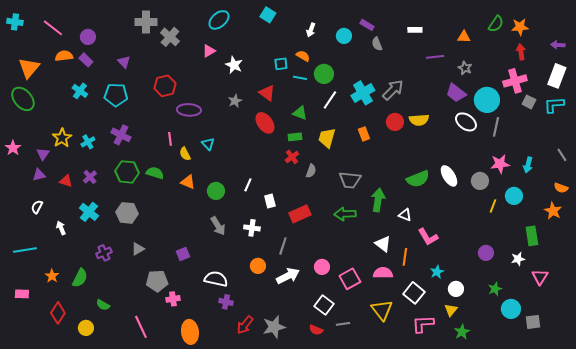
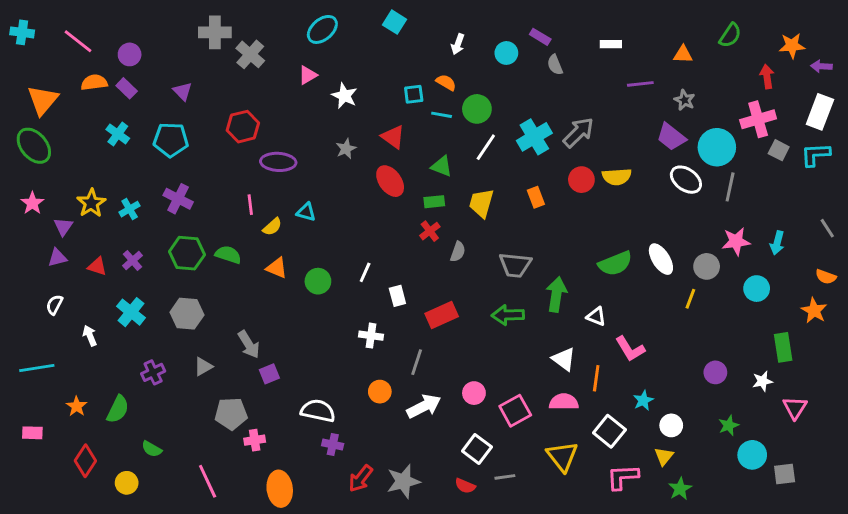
orange star: (520, 27) -> (792, 46), moved
cyan triangle: (208, 144) -> (306, 212), turned -32
pink star: (13, 148) -> (32, 203), moved
yellow semicircle: (185, 154) -> (272, 227), turned -104
yellow line: (493, 206) -> (690, 299), moved
gray arrow: (218, 226) -> (249, 344), moved

